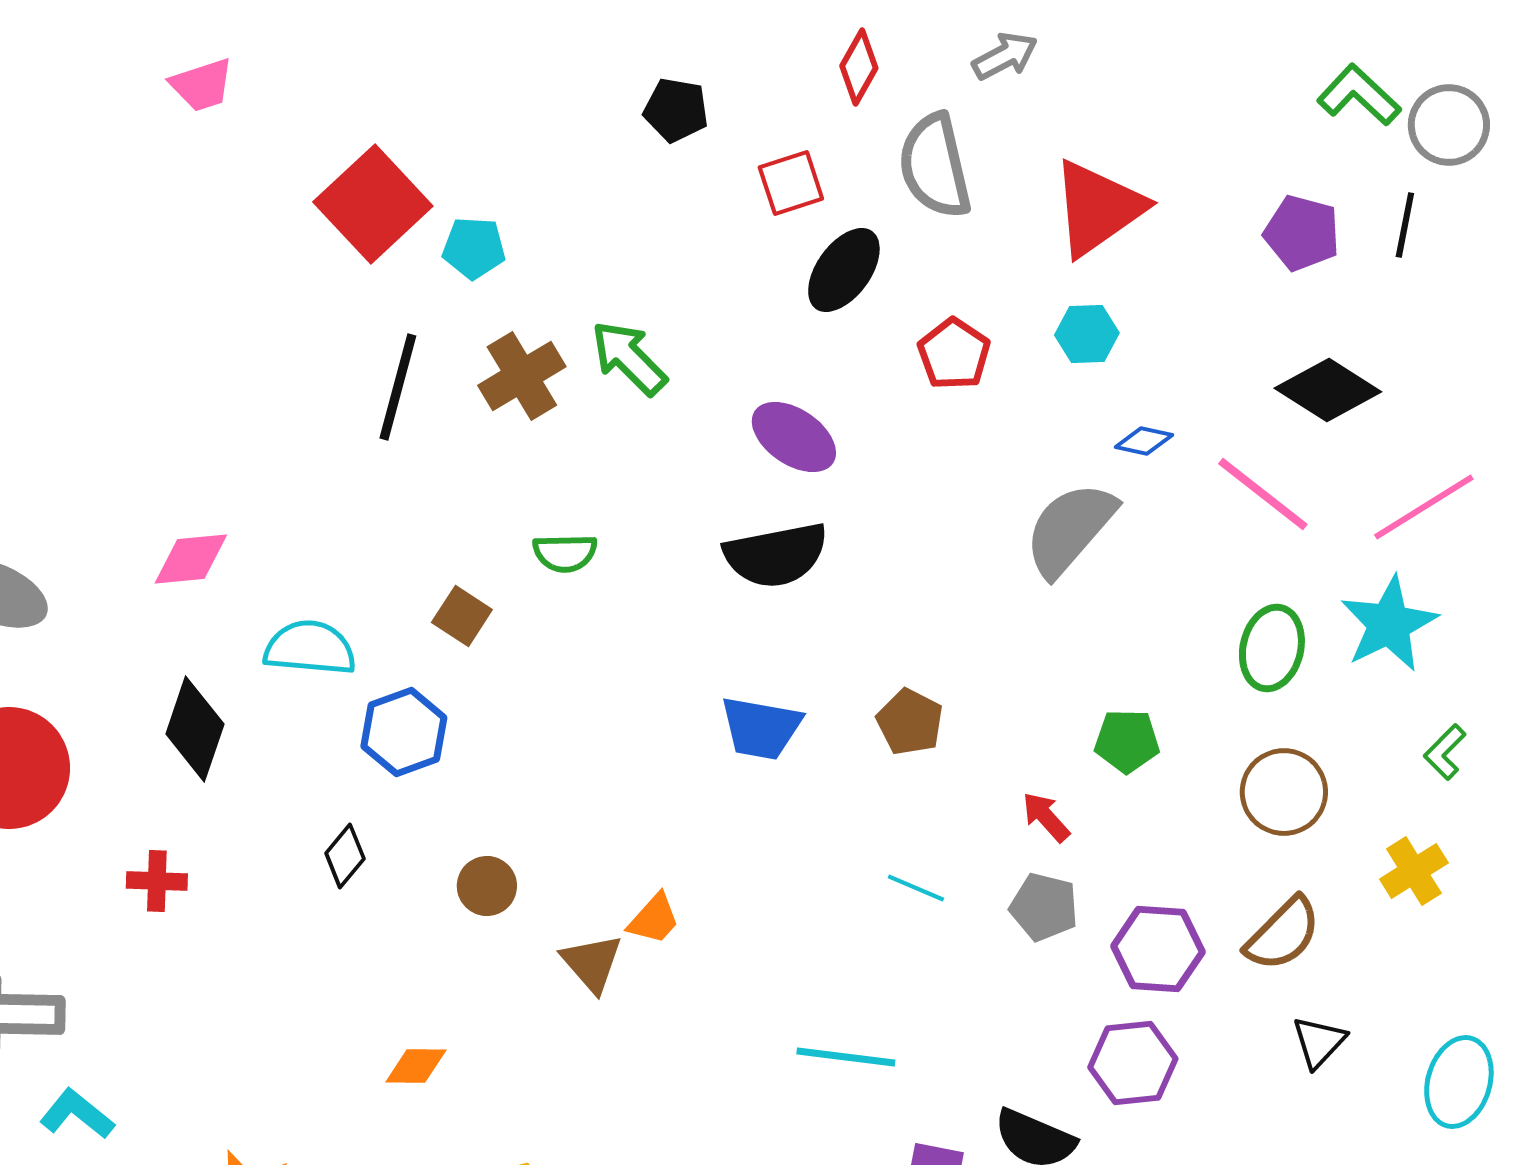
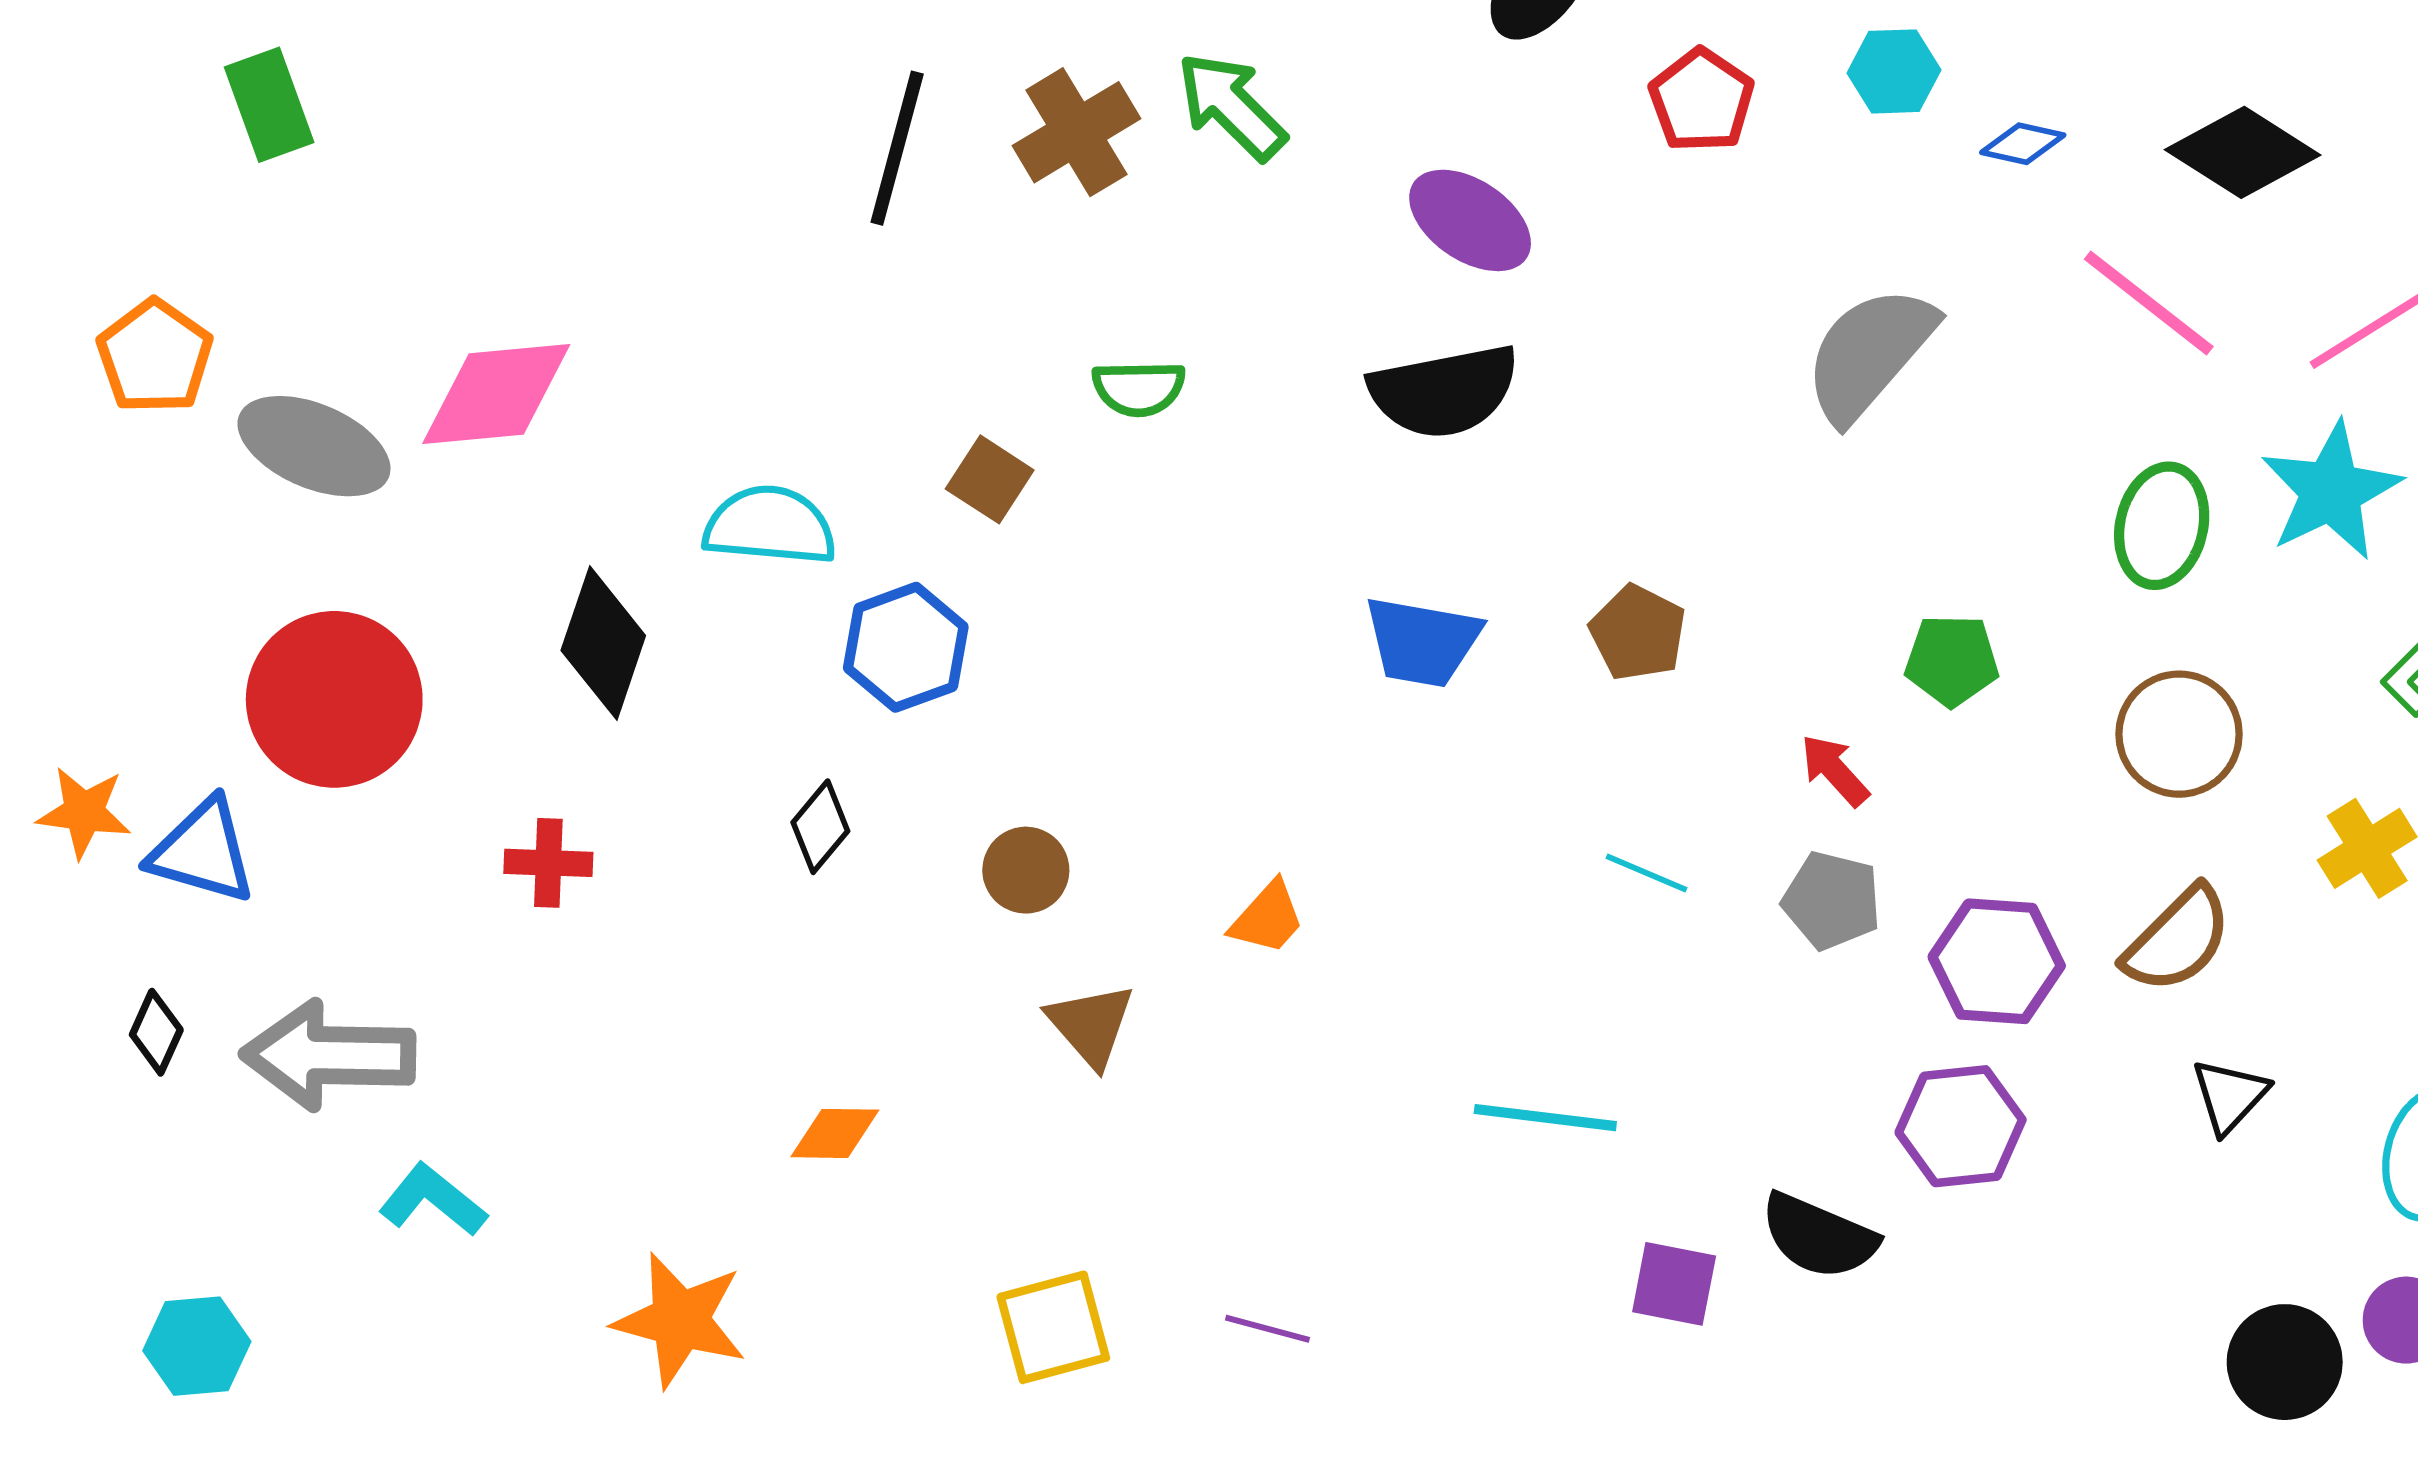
blue diamond: (1144, 441) -> (2023, 144), moved
pink diamond: (191, 559) -> (496, 394), moved, size x1.4
brown triangle: (592, 963) -> (1091, 1025), moved
orange diamond: (416, 1066) -> (835, 1133), moved

